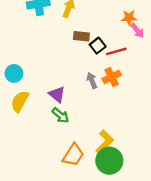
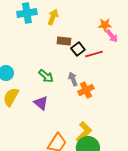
orange cross: (112, 77) -> (86, 90), moved
purple triangle: (57, 94) -> (41, 103), moved
green arrow: (60, 115) -> (46, 76), moved

